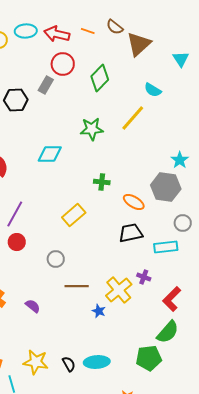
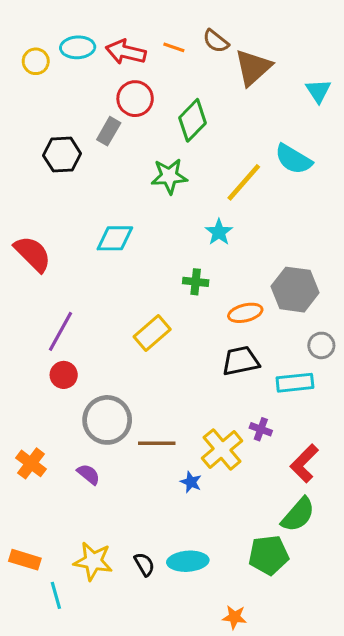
cyan semicircle: (153, 90) -> (293, 159), moved, size x1.4
green star: (92, 129) -> (169, 176), moved
cyan star: (180, 160) -> (219, 232), moved
orange ellipse: (134, 202) -> (245, 313), turned -45
gray circle: (56, 259) -> (107, 420), moved, size x1.8

